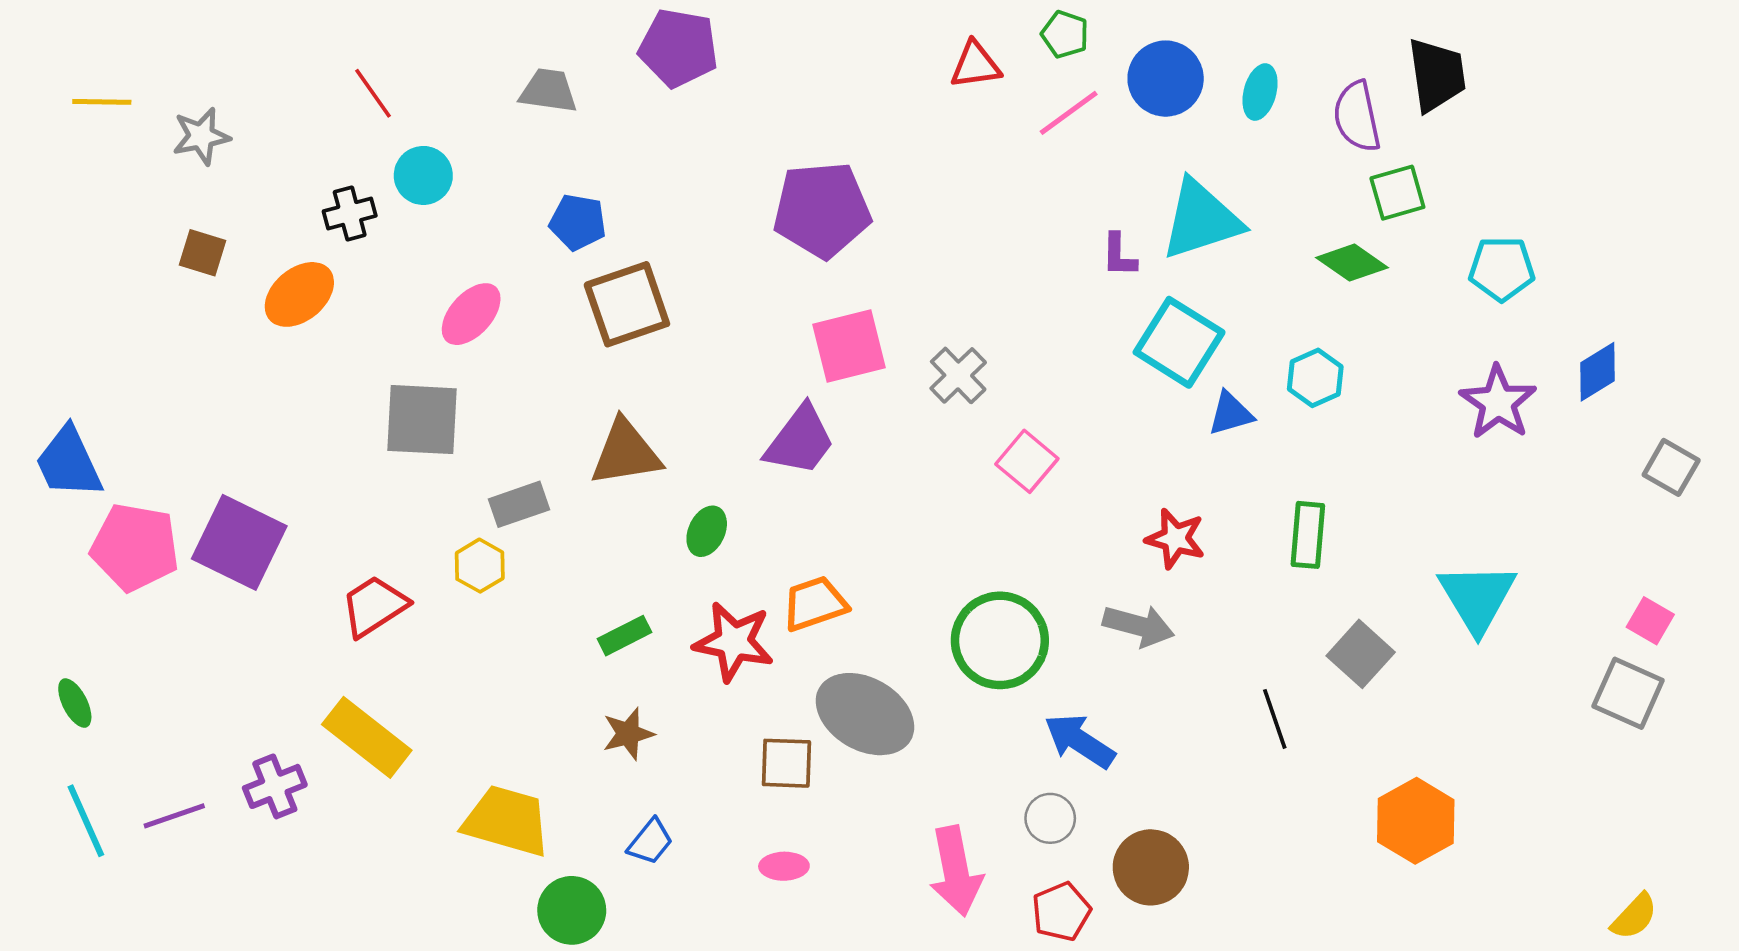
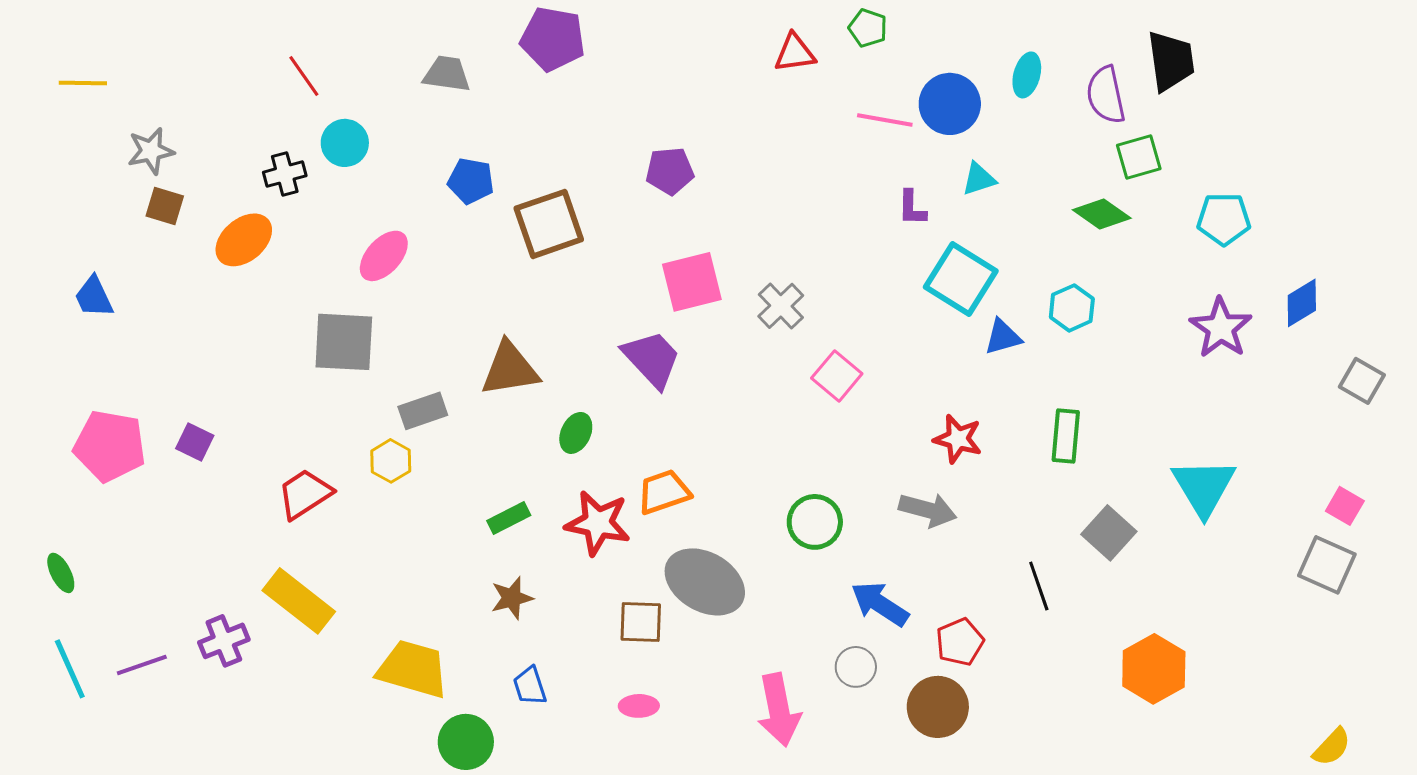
blue circle: (1166, 79) -> (950, 104), moved
pink line: (1069, 113) -> (885, 120), moved, turned 46
gray star: (201, 136) -> (151, 151), moved
purple pentagon: (822, 210) -> (670, 171), size x0.6
cyan triangle: (1201, 220) -> (979, 179), size x0.5
brown square: (627, 304) -> (549, 224), moved
purple trapezoid: (800, 440) -> (652, 359), turned -80
blue trapezoid: (69, 463) -> (94, 297), moved, size x0.7
purple square: (239, 542) -> (195, 442), size x0.5
green circle: (1000, 640) -> (815, 522), size x0.7
blue trapezoid: (650, 842) -> (530, 686), turned 123
red pentagon: (1061, 912) -> (960, 642), moved

